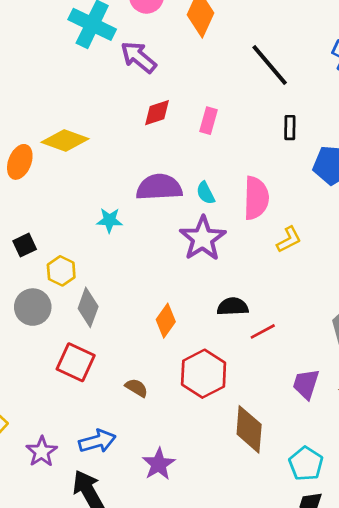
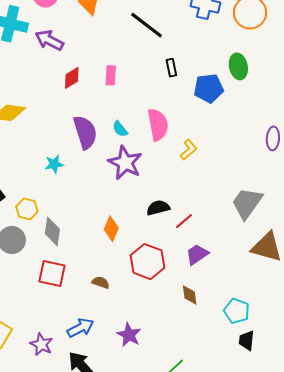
purple semicircle: (159, 187) -> (85, 132), turned 88
purple trapezoid: (306, 384) -> (197, 254), moved, turned 50
brown diamond: (249, 429) -> (190, 295), size x0.6

